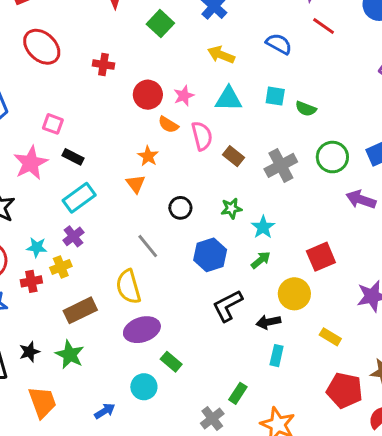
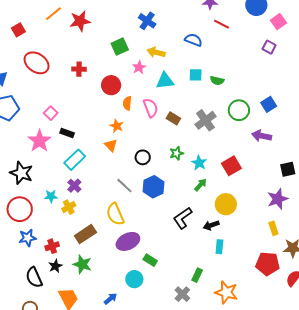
green square: (160, 24) -> (120, 47), moved, turned 30
pink star: (184, 96) -> (139, 67), moved
pink square: (53, 124) -> (51, 113), turned 32
orange semicircle: (168, 125) -> (127, 103), turned 72
blue hexagon: (210, 255) -> (154, 187), moved
red square: (321, 257) -> (231, 166), moved
red cross: (31, 281) -> (52, 246), moved
yellow rectangle: (330, 337) -> (273, 228), moved, turned 48

